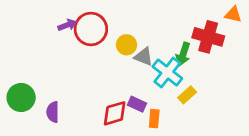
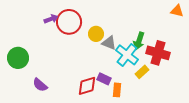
red cross: (208, 37) -> (158, 53), moved
green circle: (21, 98) -> (18, 58), moved
purple semicircle: (53, 112) -> (40, 85), turned -49

